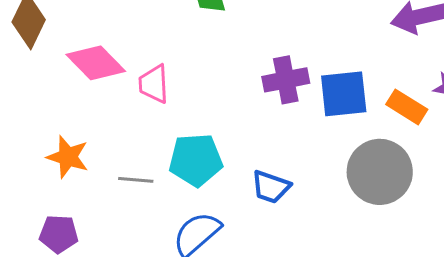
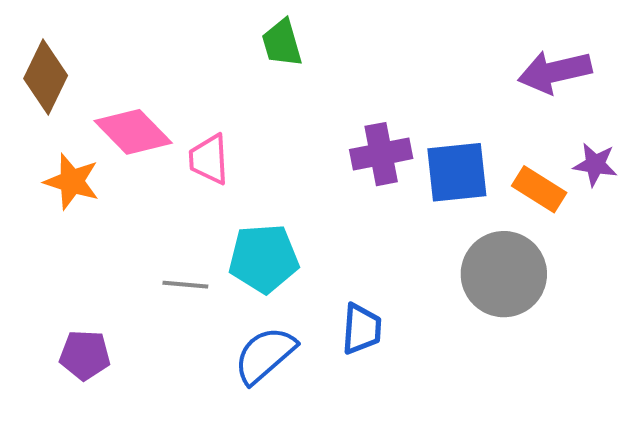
orange star: (68, 157) -> (72, 181), moved
blue trapezoid: (271, 187) -> (362, 329), moved, turned -105

